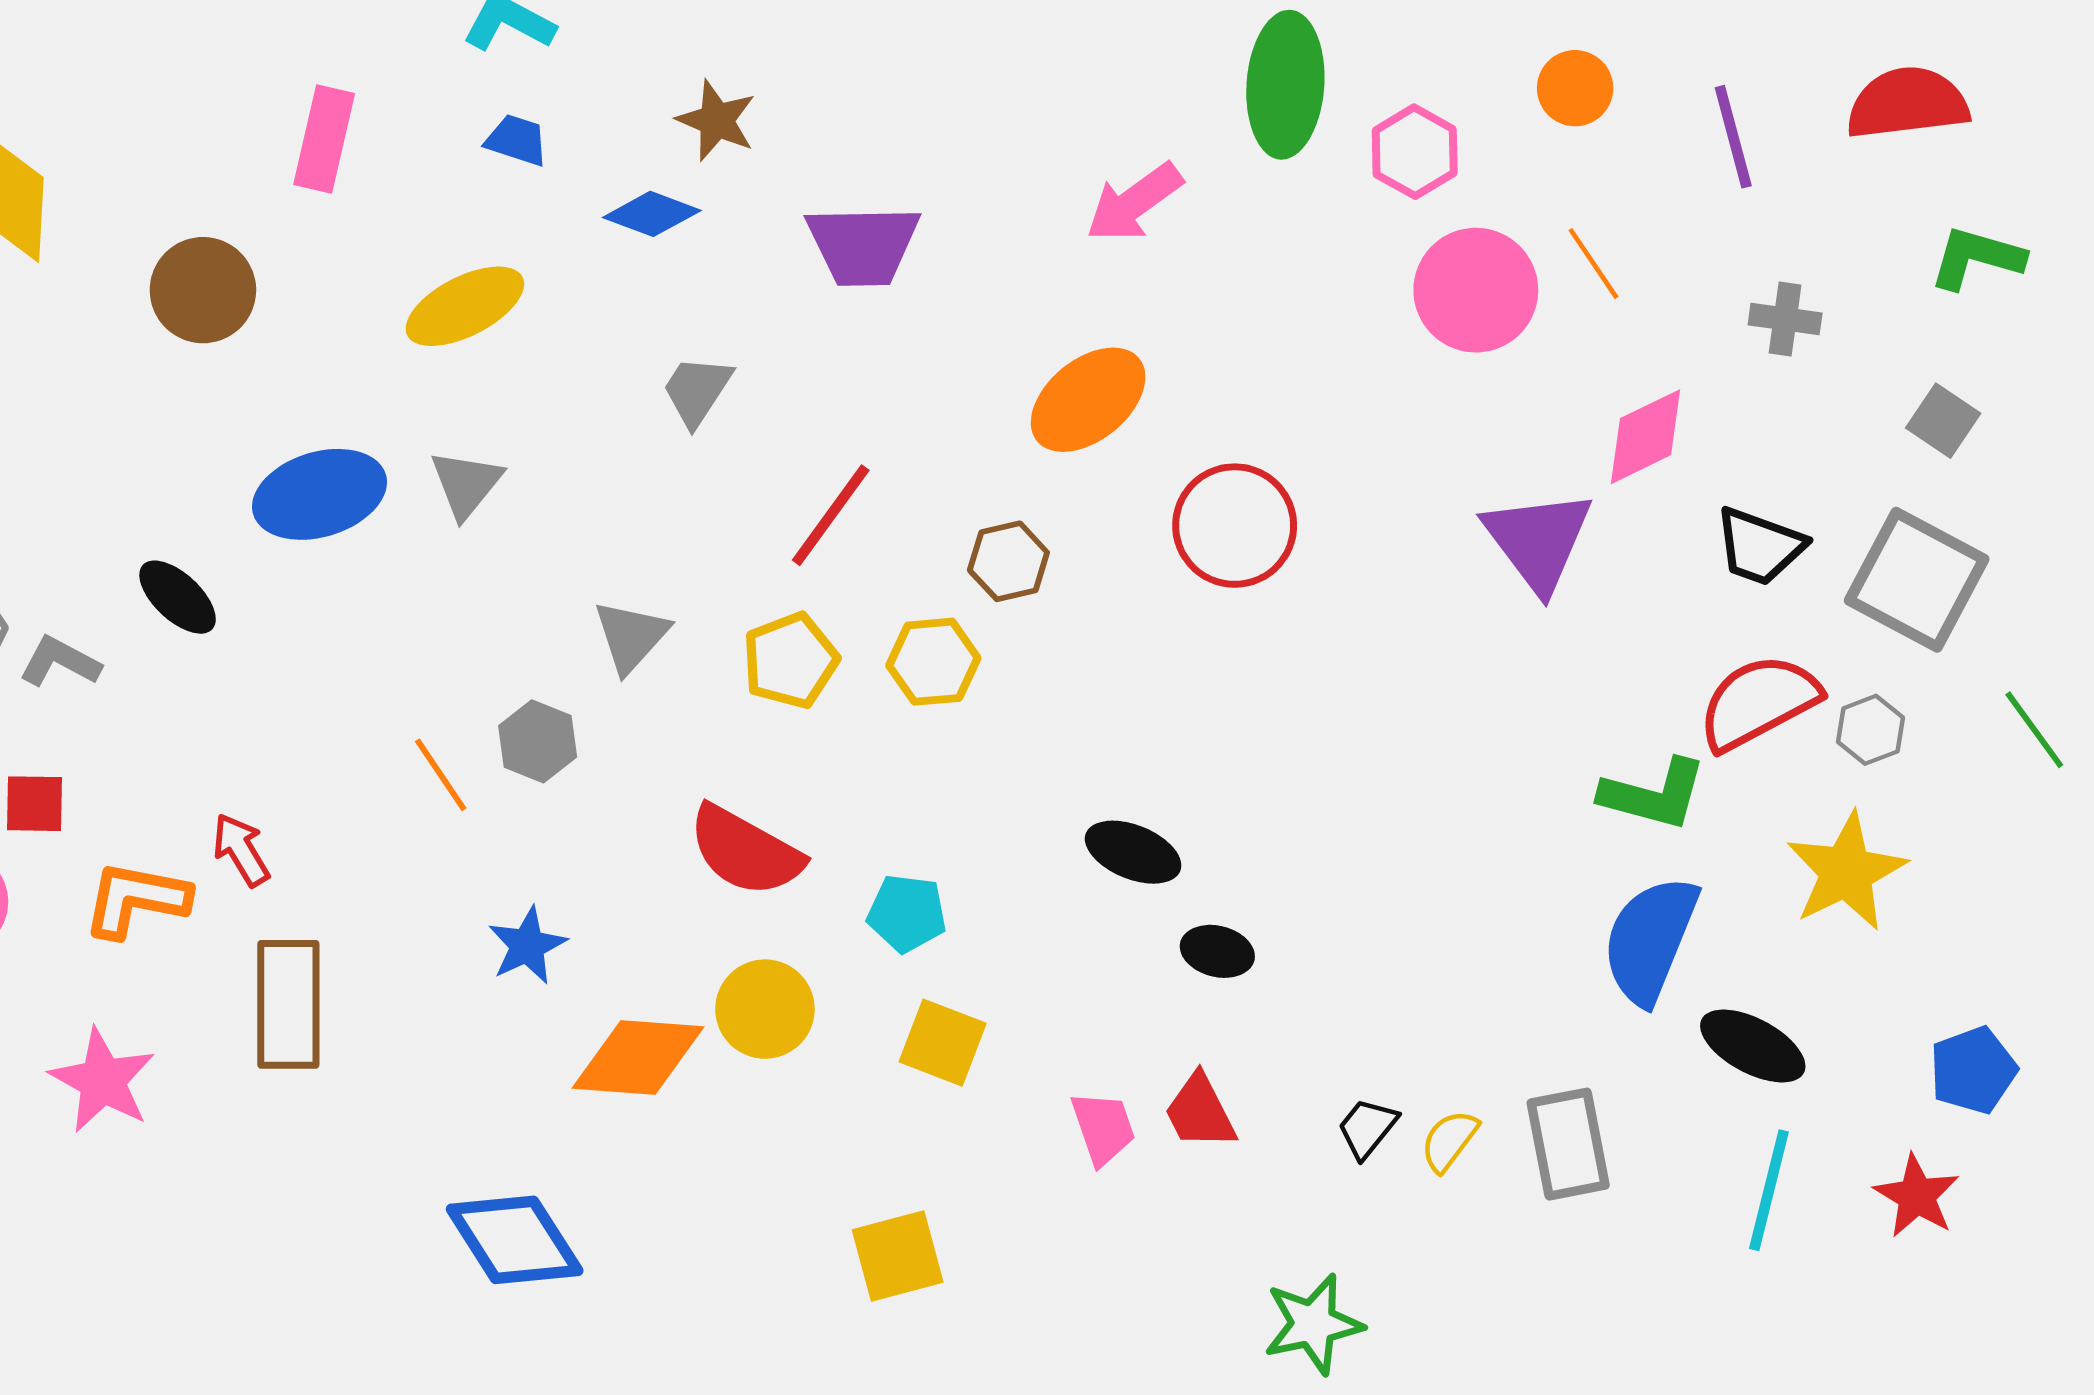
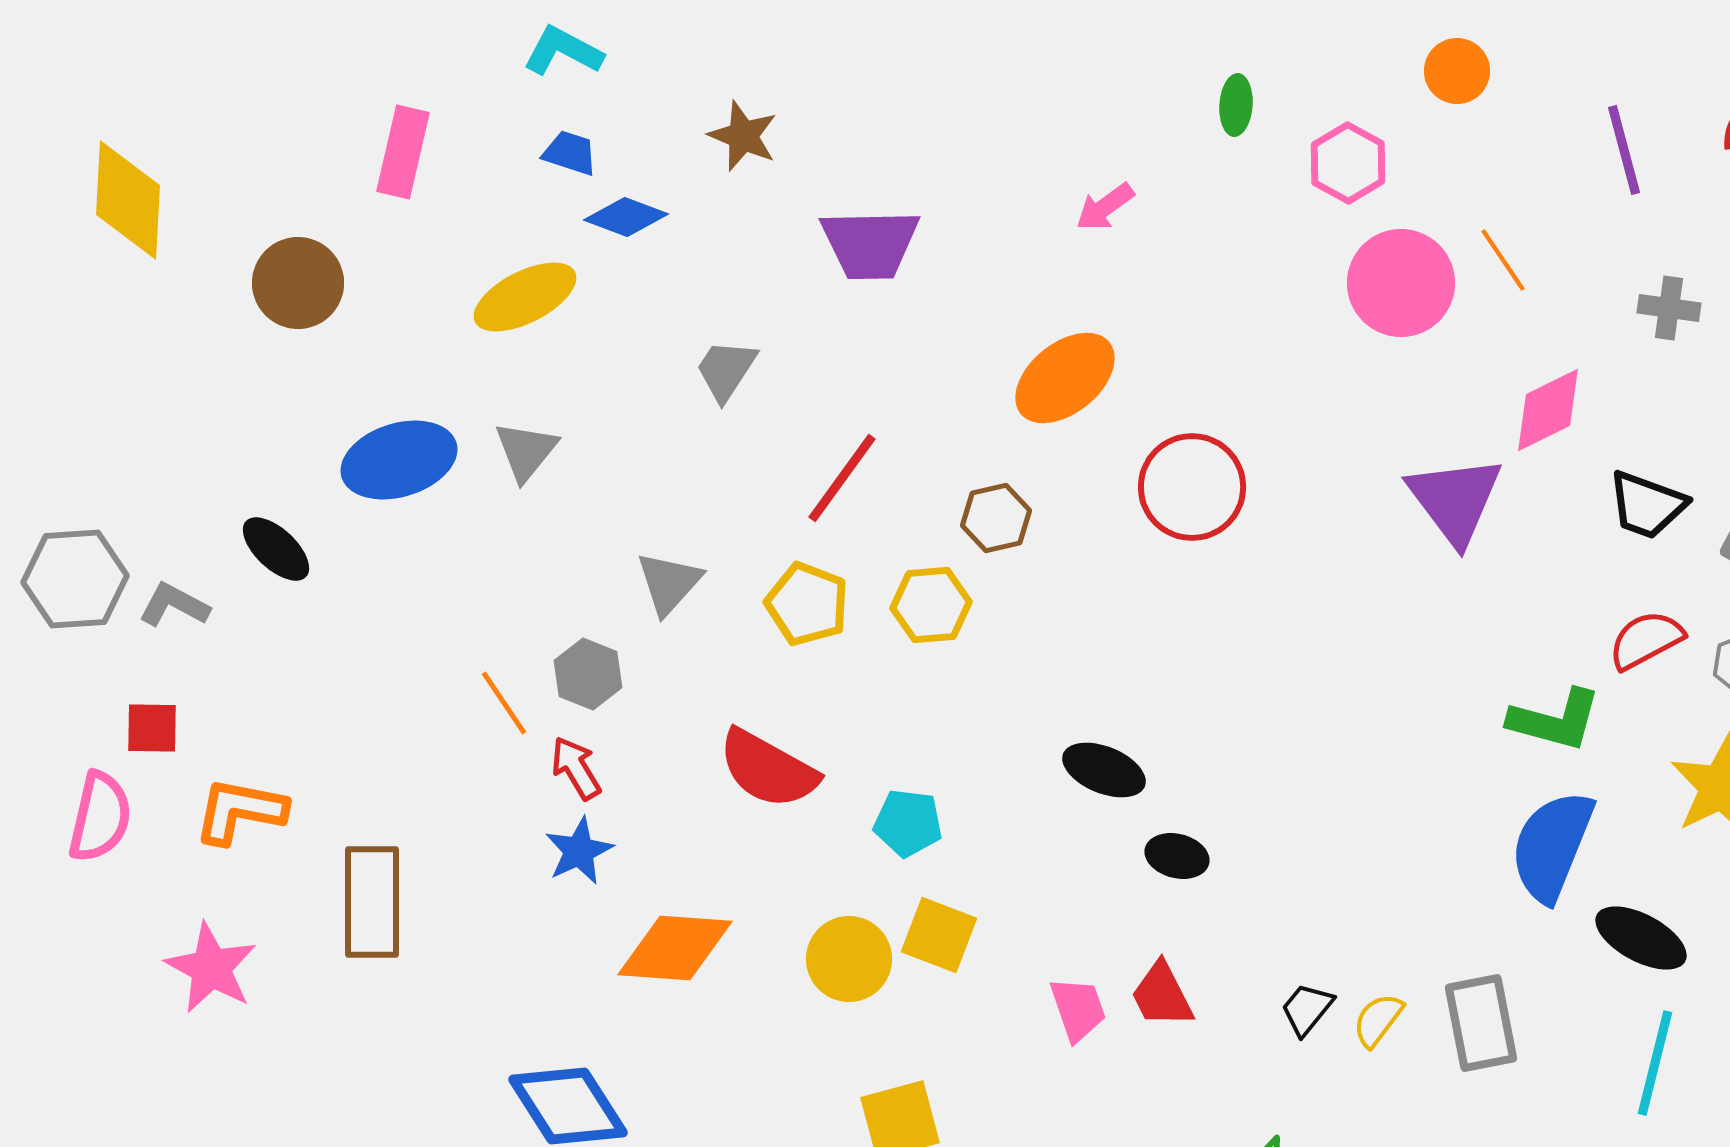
green ellipse: (1285, 85) -> (1236, 105), size x0.5
orange circle: (1575, 88) -> (1457, 71), moved
pink arrow: (1134, 202) -> (1105, 207), size x0.7
blue diamond: (652, 214) -> (626, 217), moved
yellow pentagon: (790, 661) -> (807, 604), turned -30
red semicircle: (1759, 702) -> (1646, 640), size x0.7
red arrow: (241, 850) -> (576, 768), moved
yellow circle: (765, 1009) -> (849, 959), moved

